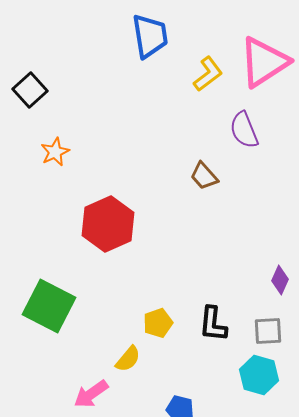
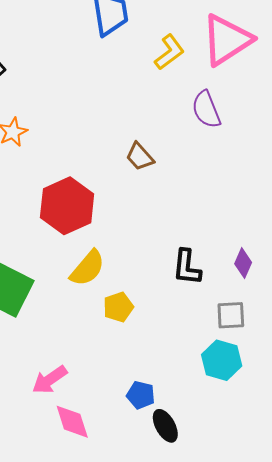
brown trapezoid: (204, 176) -> (140, 157), moved
black L-shape: (213, 324) -> (187, 267), moved
yellow semicircle: (128, 359) -> (88, 268), moved, size x1.4

